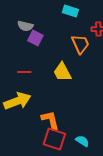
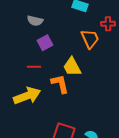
purple square: (35, 38) -> (45, 43), moved, turned 35
orange L-shape: (50, 120) -> (60, 84), moved

